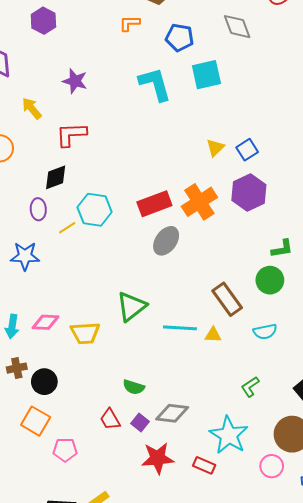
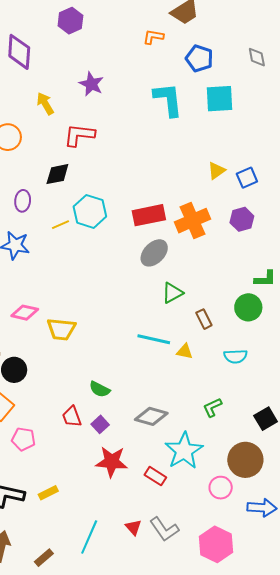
gray diamond: (237, 27) -> (257, 57), size x0.7
purple hexagon: (249, 193) -> (242, 219), size x0.7
purple ellipse: (38, 209) -> (23, 201), moved
brown rectangle: (227, 299) -> (204, 319), size x0.6
green triangle: (131, 306) -> (172, 293), moved, size x0.7
gray diamond: (172, 413) -> (151, 416), moved

